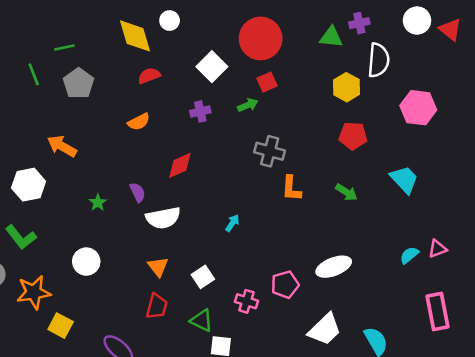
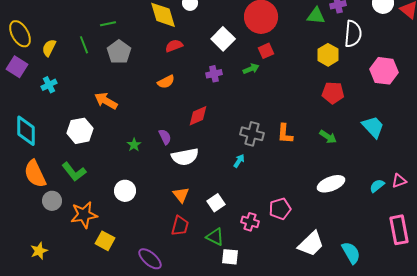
gray cross: (270, 151) -> (252, 134), moved
white ellipse: (334, 267) -> (331, 184), moved

